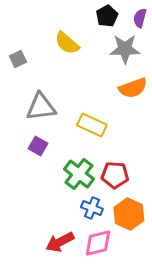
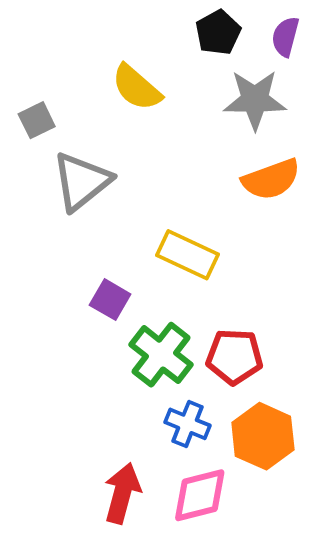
gray triangle: (41, 107) -> (82, 181), moved, turned -32
purple square: (38, 146) -> (110, 300), moved
red arrow: (60, 242) -> (122, 493), turned 132

